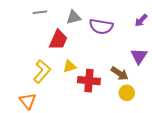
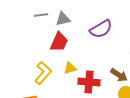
gray triangle: (74, 17) -> (63, 19), moved
purple semicircle: (101, 26) -> (101, 29), turned -40

